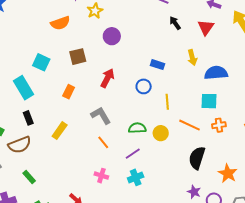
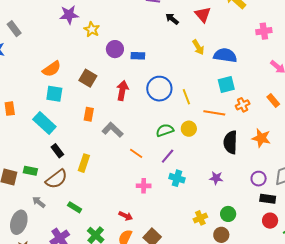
orange semicircle: (60, 23) -> (52, 69), moved
brown square: (78, 57) -> (88, 78), turned -30
blue rectangle: (158, 65) -> (138, 56), moved
blue semicircle: (216, 73) -> (225, 55), turned 30
blue circle: (144, 86) -> (159, 89), size x1.6
gray L-shape: (101, 116) -> (112, 130), moved
yellow rectangle: (60, 131) -> (84, 163), moved
orange star: (228, 173) -> (261, 138), moved
cyan cross: (136, 177) -> (177, 178), turned -35
purple star: (194, 192) -> (216, 178), moved

